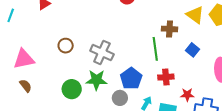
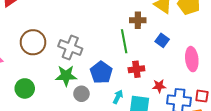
brown circle: (66, 46) -> (33, 42), size x1.6
green circle: (72, 89) -> (25, 88), moved
gray circle: (120, 98) -> (81, 94), moved

